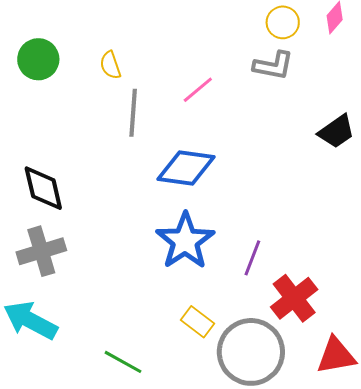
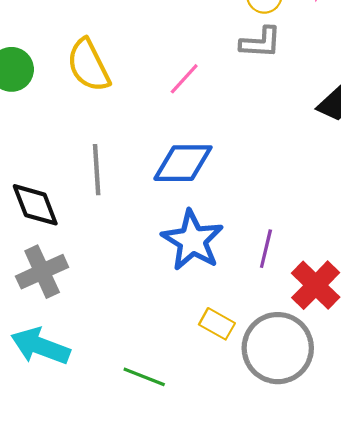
yellow semicircle: (110, 65) -> (88, 65), size x1.8
gray line: (133, 113) -> (97, 170), moved

